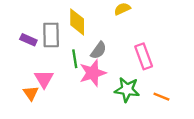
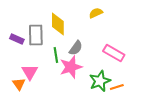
pink rectangle: (144, 56) -> (114, 53), turned -40
green star: (127, 90) -> (100, 81), turned -30
orange line: (161, 97) -> (117, 87), moved, turned -40

